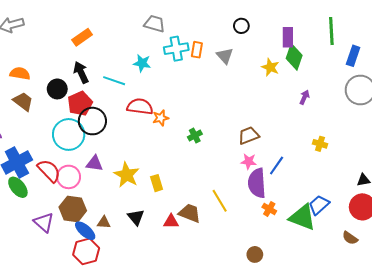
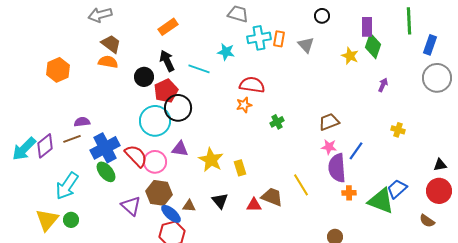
brown trapezoid: (23, 101) -> (111, 44), moved
red semicircle: (140, 107) -> (252, 85), moved
orange cross: (269, 209) -> (349, 193), turned -32

